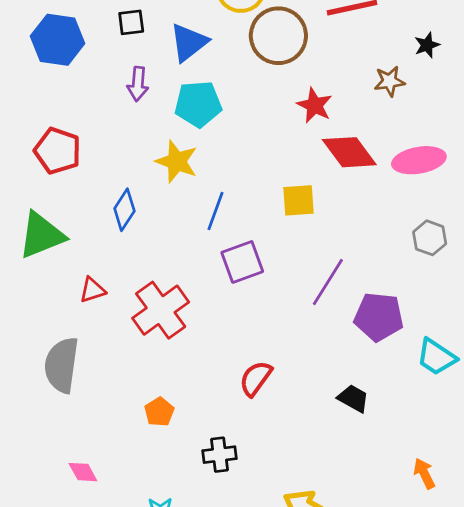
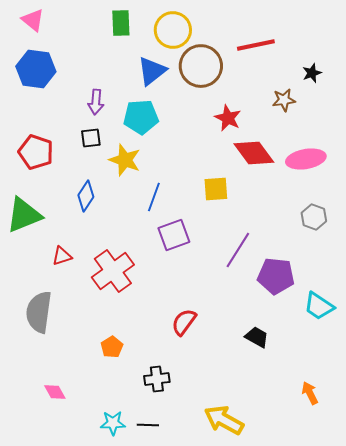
black square: (131, 22) -> (91, 138), moved
blue triangle: (189, 42) -> (152, 71), moved

